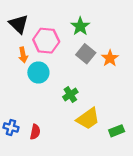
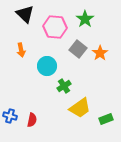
black triangle: (19, 24) -> (25, 14), moved
green star: (80, 26) -> (85, 19), moved
pink hexagon: (46, 41) -> (55, 27), moved
cyan circle: (38, 73) -> (47, 66), moved

